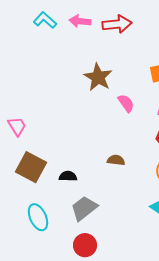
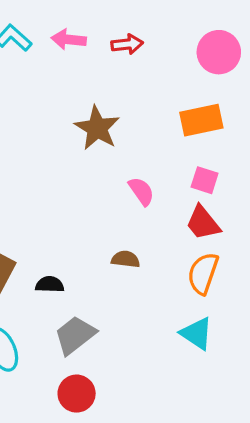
red arrow: (117, 24) -> (127, 44), size x0.7
pink semicircle: (126, 103) -> (141, 191), moved

